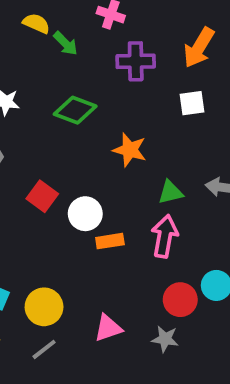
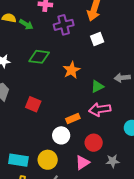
orange star: (130, 150) -> (72, 70), turned -30
white circle: (85, 214) -> (61, 135), moved
pink arrow: (165, 236) -> (100, 109), turned -95
red circle: (180, 300) -> (94, 143), moved

